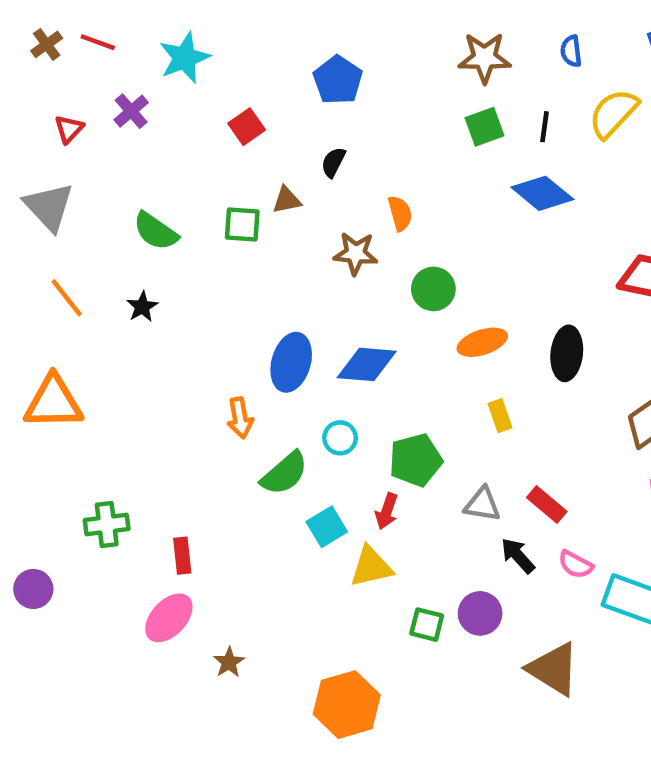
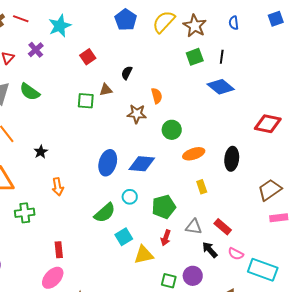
brown star: (484, 58) -> (195, 26), turned 30
blue pentagon: (338, 80) -> (126, 20), moved
yellow semicircle: (613, 113) -> (164, 22), moved
green semicircle: (156, 231) -> (30, 92), moved
black star: (142, 307) -> (41, 152), moved
orange arrow: (240, 418) -> (58, 187), moved
red arrow: (387, 511) -> (166, 238), moved
green cross: (107, 525) -> (25, 213), moved

